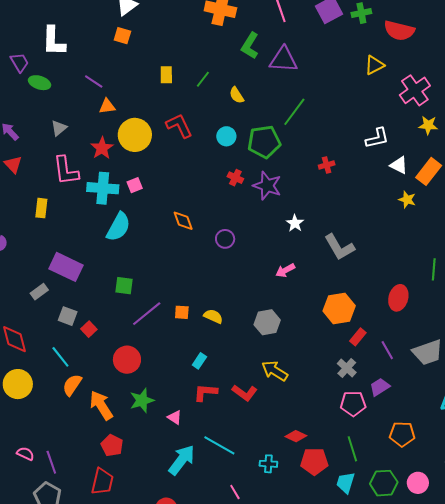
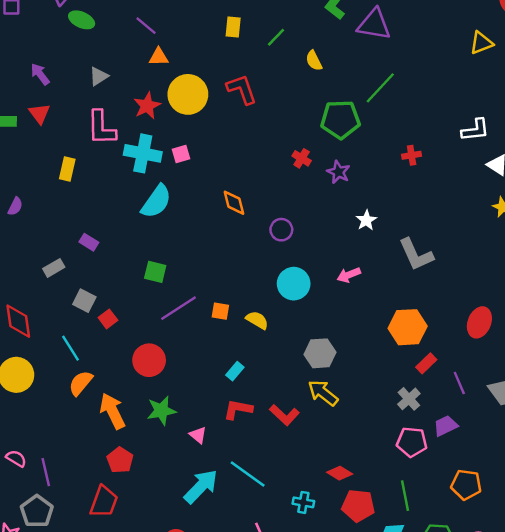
cyan circle: (226, 136) -> (294, 284), moved, size x1.4
purple star: (267, 186) -> (338, 172), size x0.7
purple rectangle: (66, 267) -> (89, 242), size x0.5
gray hexagon: (267, 322) -> (320, 353), moved

